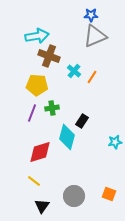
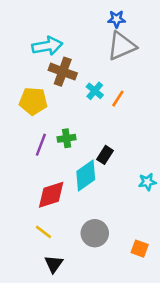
yellow pentagon: (37, 85) -> (33, 101), moved
cyan diamond: (67, 137) -> (86, 175), turned 40
gray circle: (74, 196) -> (95, 233), moved

